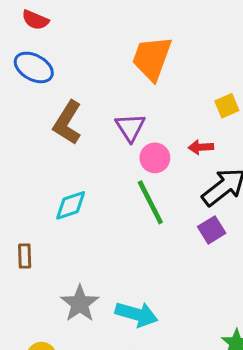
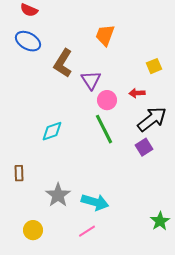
orange trapezoid: (152, 58) -> (105, 35), size x0.7
brown L-shape: (67, 123) -> (63, 63), moved
brown rectangle: (25, 256) -> (19, 173), moved

